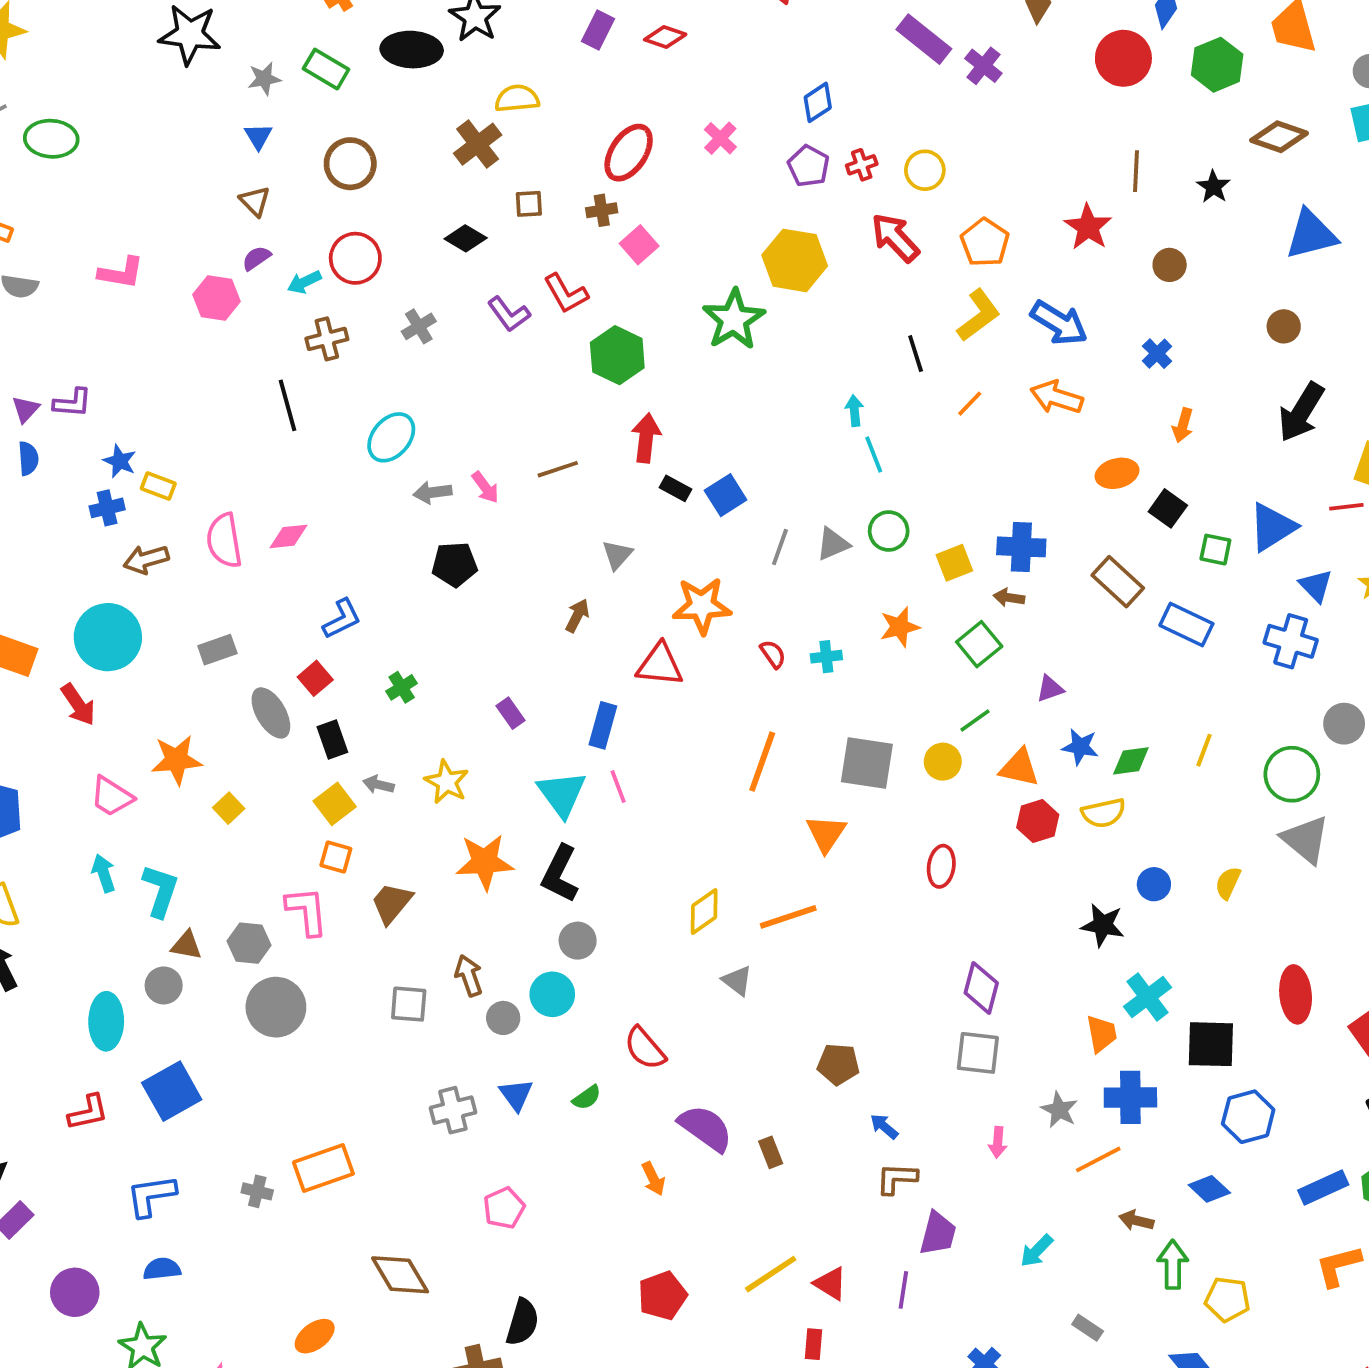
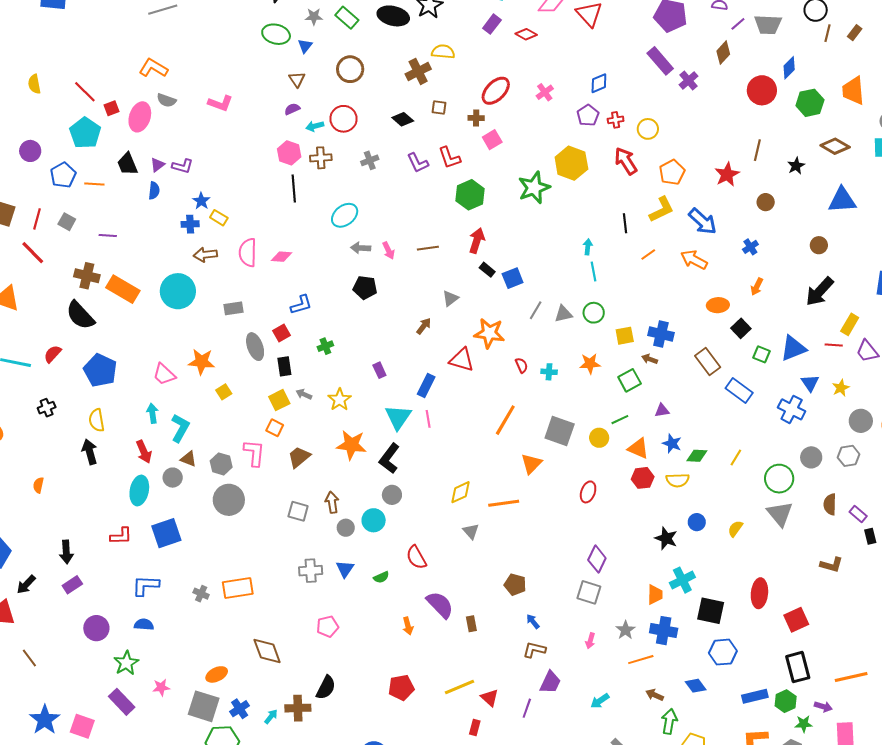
green ellipse: (51, 139) -> (276, 34), moved
pink hexagon: (216, 298) -> (289, 153), moved
red arrow: (78, 705) -> (144, 452), moved

